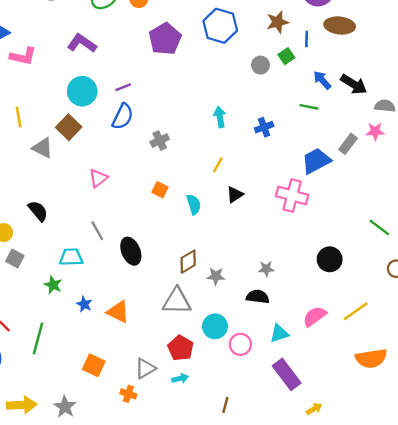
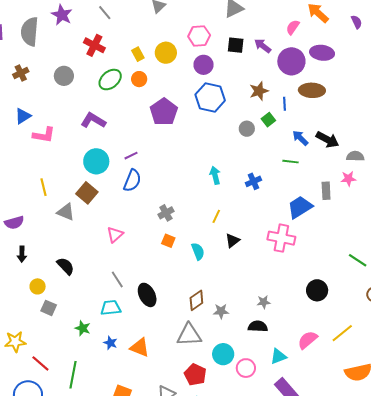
gray cross: (160, 141) -> (166, 213), moved
gray rectangle: (348, 144) -> (326, 191), turned -36
cyan trapezoid: (71, 257) -> (111, 308), moved

